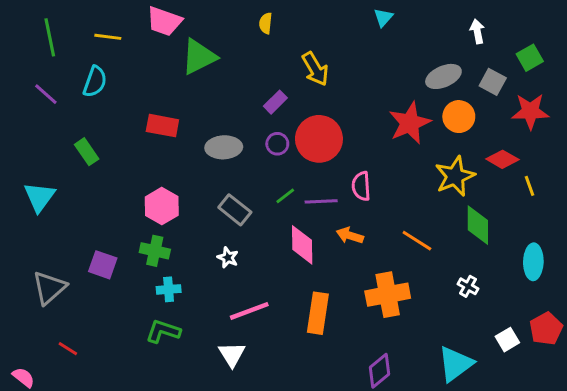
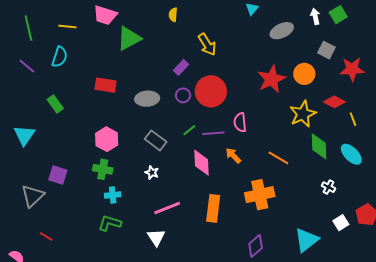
green square: (530, 58) -> (338, 15), moved
gray ellipse: (443, 76) -> (282, 31), moved
orange arrow: (350, 235) -> (233, 156), turned 30
cyan ellipse: (533, 262) -> (351, 154), moved, turned -45
purple square: (103, 265) -> (58, 175), moved
white cross: (468, 286) -> (328, 187), moved

